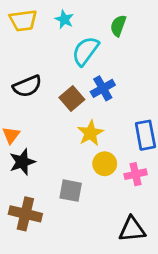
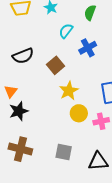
cyan semicircle: (85, 51) -> (66, 31), size x0.7
blue cross: (103, 88) -> (88, 48), moved
gray square: (71, 191) -> (64, 152), moved

